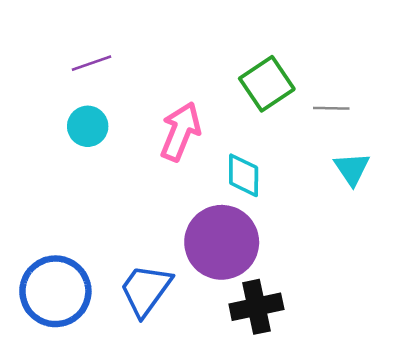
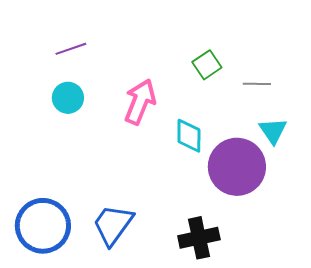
green square: (267, 84) -> (207, 65), size x0.7
purple circle: (222, 242) -> (237, 167), moved

